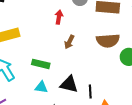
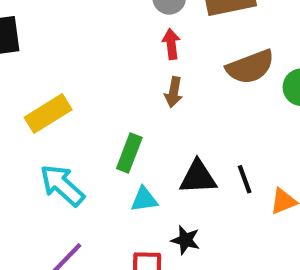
red arrow: (59, 17) -> (171, 44), moved
green rectangle: (41, 64) -> (129, 153), turned -66

